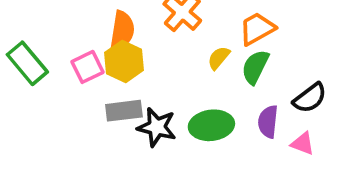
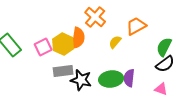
orange semicircle: (122, 30) -> (78, 38), moved
green semicircle: (255, 67) -> (164, 47), moved
purple semicircle: (268, 122) -> (129, 78), moved

